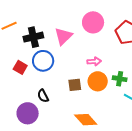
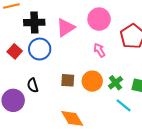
pink arrow: (94, 61) -> (99, 50), moved, turned -128
green cross: (120, 79) -> (115, 83), turned 32

